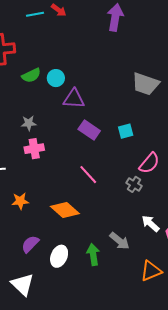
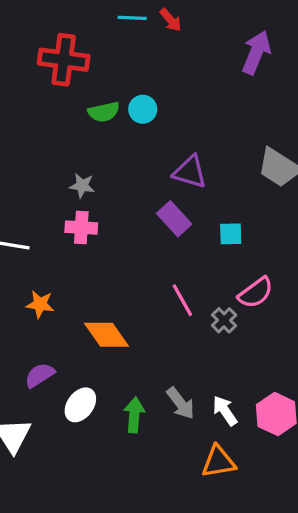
cyan circle: (56, 78) -> (143, 109), moved
purple triangle: (74, 99) -> (190, 172), moved
pink line: (88, 175) -> (182, 300), moved
white arrow: (150, 224) -> (225, 411), moved

